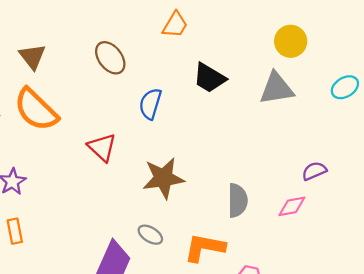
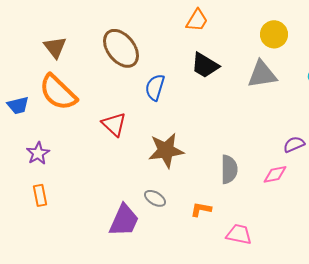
orange trapezoid: (175, 25) -> (197, 20), moved
brown ellipse: (110, 58) -> (121, 48), size x1.4
orange L-shape: (205, 248) -> (201, 209), size x0.6

